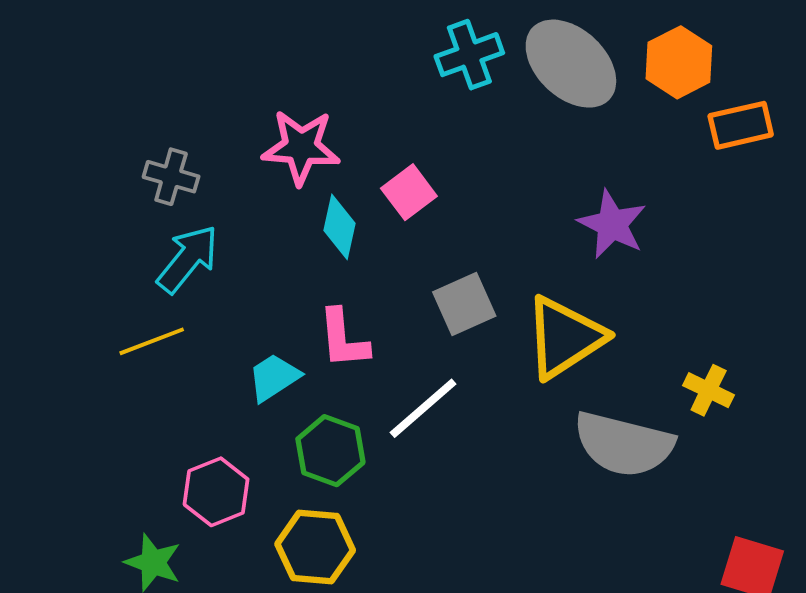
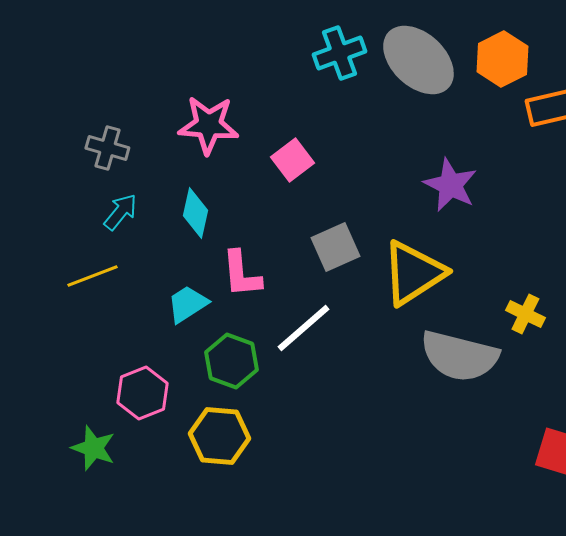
cyan diamond: (339, 227) -> (195, 213), moved
cyan arrow: (188, 259) -> (120, 212), size x0.7

